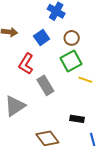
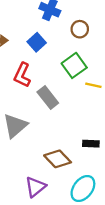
brown circle: (72, 38) -> (80, 29), moved
black rectangle: (77, 119) -> (91, 144), moved

